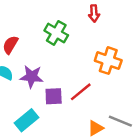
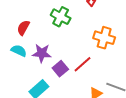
purple square: (54, 96) -> (60, 69), turned -35

